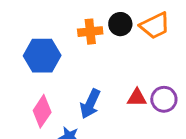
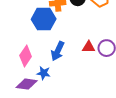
blue hexagon: (42, 56) -> (44, 19), moved

